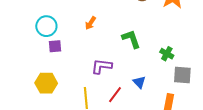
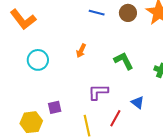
purple square: (55, 46) -> (55, 107), moved
yellow hexagon: (46, 83) -> (31, 122), moved

